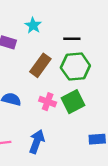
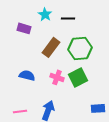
black line: (72, 39) -> (68, 18), moved

